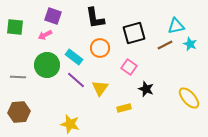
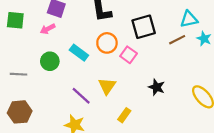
green circle: (47, 65) -> (50, 61), size x0.7
pink square: (129, 67) -> (129, 55), moved
purple line: (76, 80) -> (81, 96), moved
yellow rectangle: (124, 108) -> (124, 115), moved, turned -40

